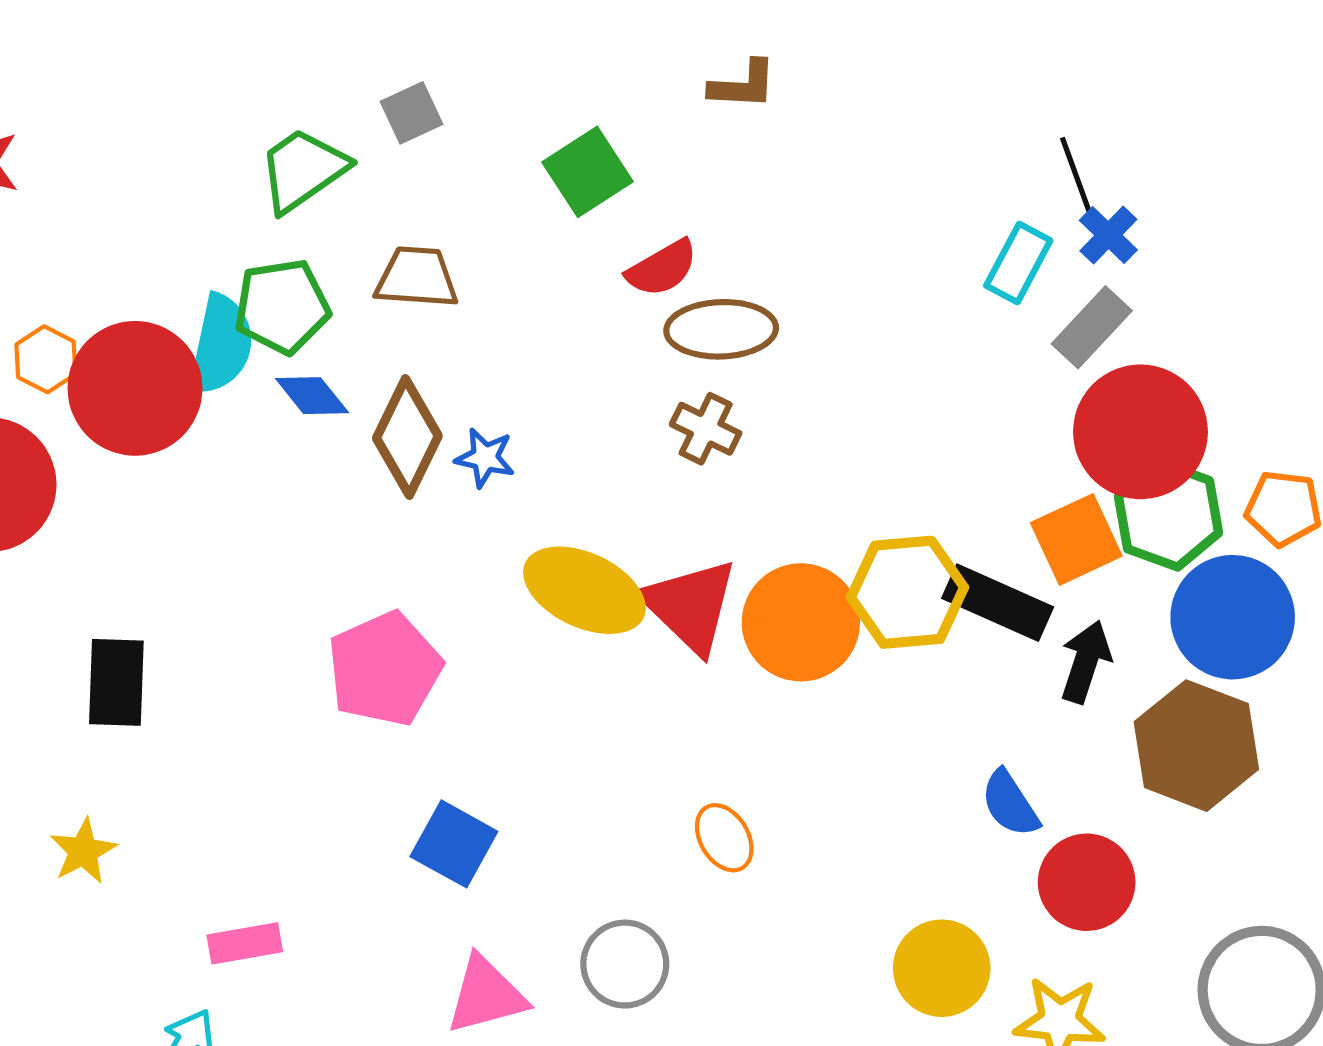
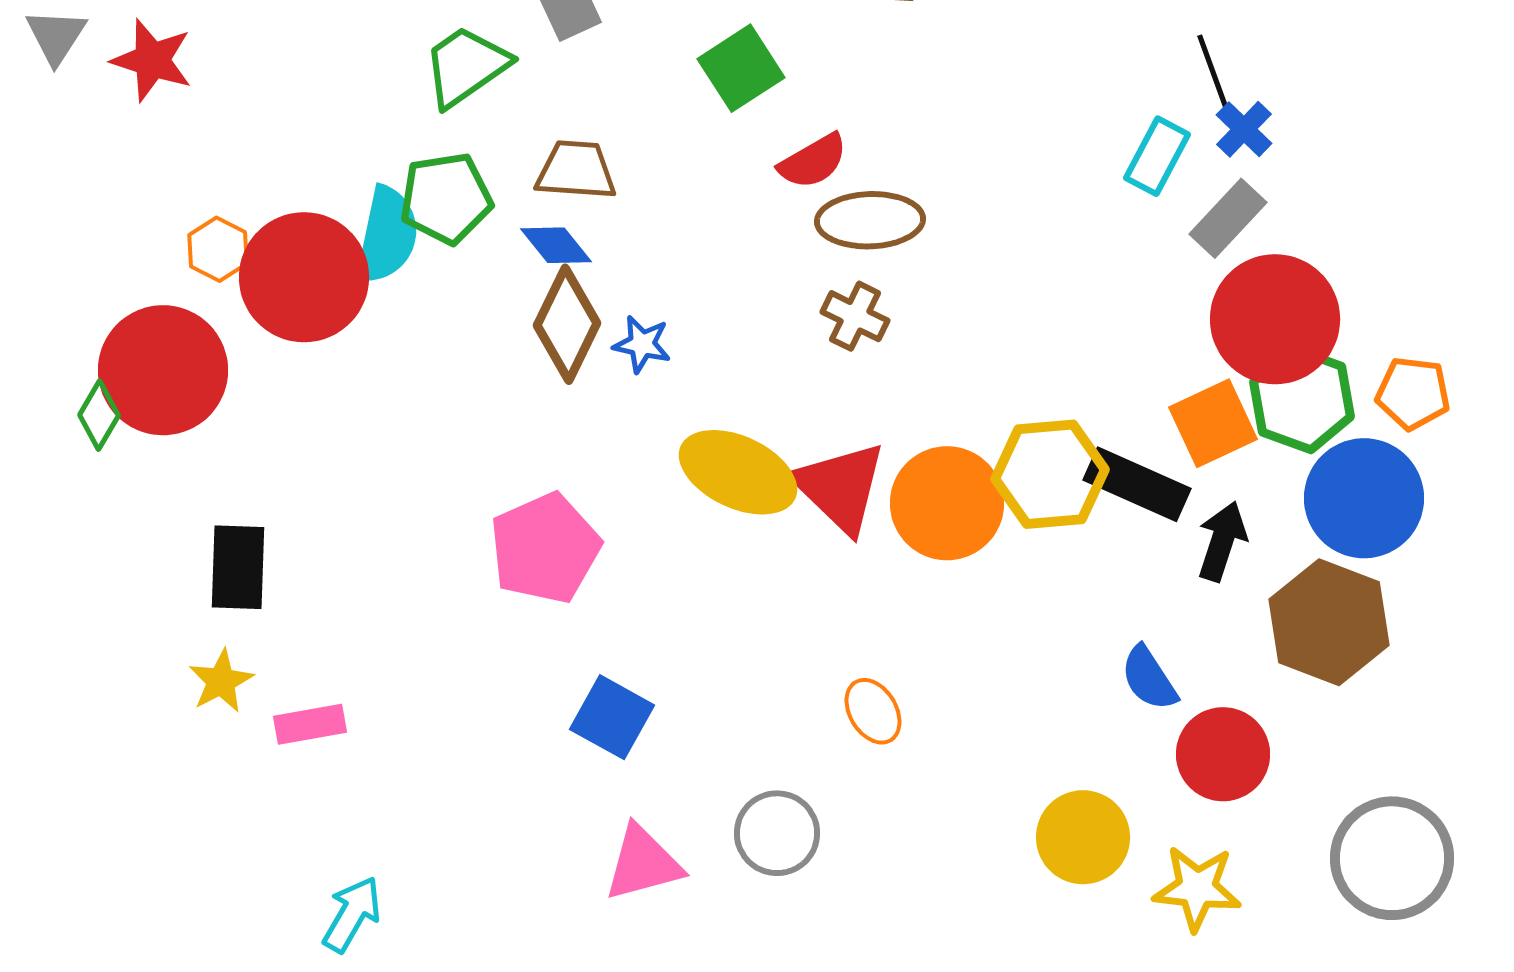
blue diamond: (312, 396) -> (556, 245), moved
black rectangle: (116, 682) -> (238, 567), moved
yellow star: (83, 851) -> (221, 681), moved
pink rectangle: (245, 943) -> (310, 724), moved

